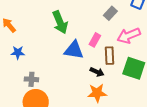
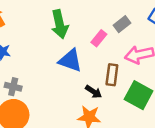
pink rectangle: (95, 40) -> (99, 38), moved

